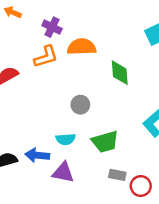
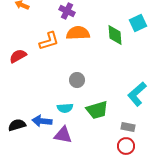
purple cross: (52, 27) -> (67, 11), moved
green diamond: (120, 73) -> (115, 35), moved
gray rectangle: (117, 175) -> (128, 127), moved

